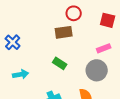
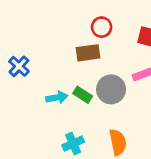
gray circle: (97, 70) -> (111, 89), moved
cyan arrow: (21, 74) -> (57, 97), moved

